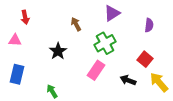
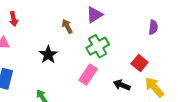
purple triangle: (112, 13) -> (94, 15), moved
purple semicircle: (149, 25) -> (153, 27), moved

